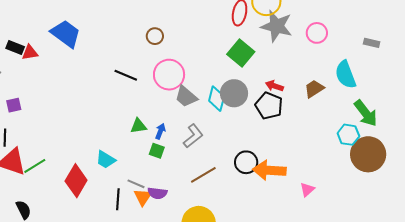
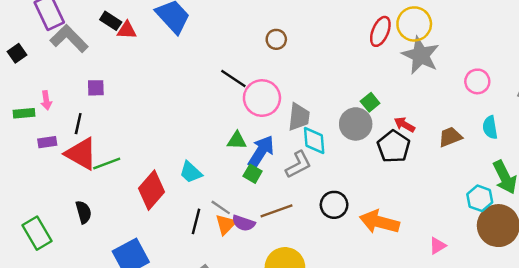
pink circle: (317, 33) -> (477, 81), moved
green square: (241, 53) -> (370, 102), moved, size x0.6
pink circle: (169, 75) -> (262, 98), moved
cyan semicircle: (346, 75) -> (490, 127), size x0.7
gray trapezoid: (186, 97) -> (299, 117), turned -135
cyan diamond: (217, 99) -> (314, 140), moved, turned -30
blue arrow: (160, 131) -> (261, 152), size x1.8
black circle: (246, 162) -> (334, 205), moved
brown line: (203, 175) -> (276, 211), moved
pink triangle: (307, 190) -> (438, 246), moved

